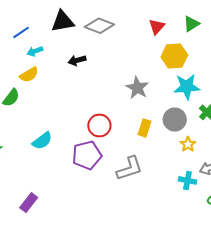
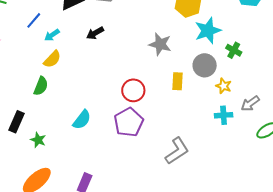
gray L-shape: (130, 168) -> (177, 151), moved
cyan cross: (187, 180) -> (224, 115), moved

